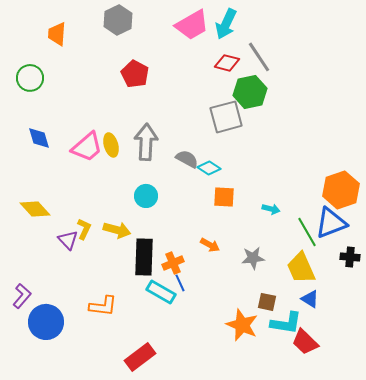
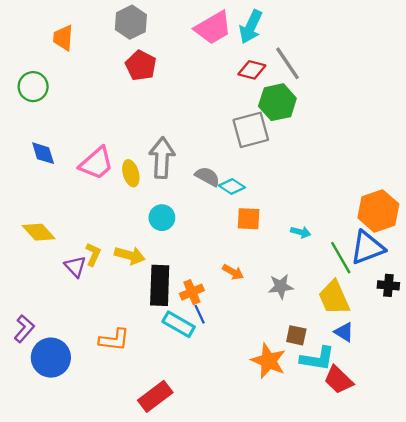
red pentagon: (135, 74) -> (141, 66), moved
yellow ellipse: (111, 145) -> (131, 173), moved

